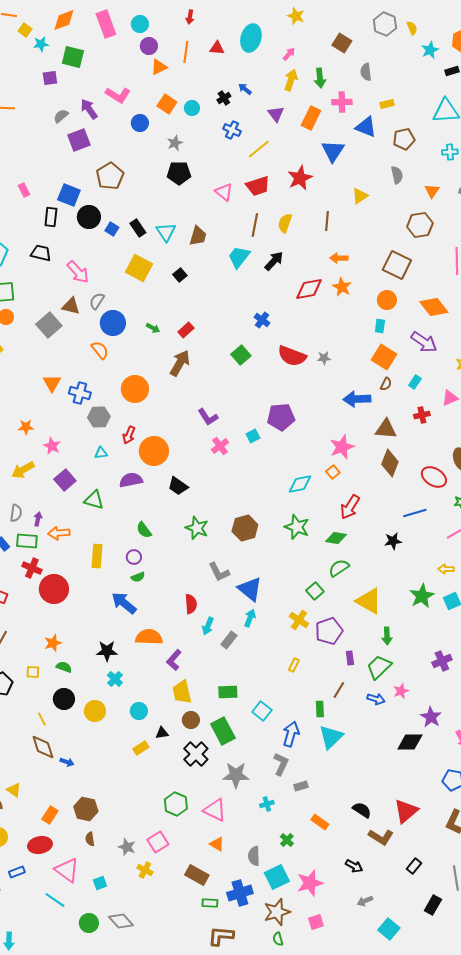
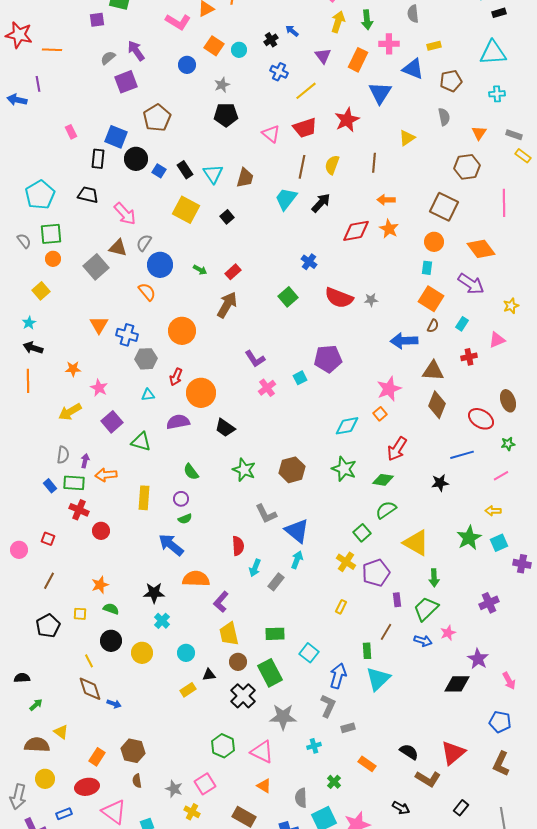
pink L-shape: (118, 95) -> (178, 22), moved
red circle: (54, 589) -> (101, 531), size x0.6

